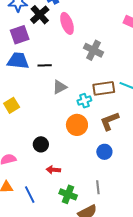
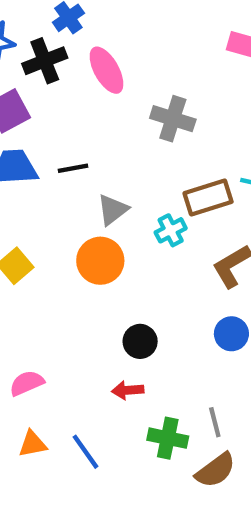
black cross: (40, 15) -> (45, 61), turned 30
orange circle: (77, 125) -> (100, 261), moved
black circle: (41, 144) -> (140, 341), moved
gray line: (98, 187) -> (215, 422), moved

